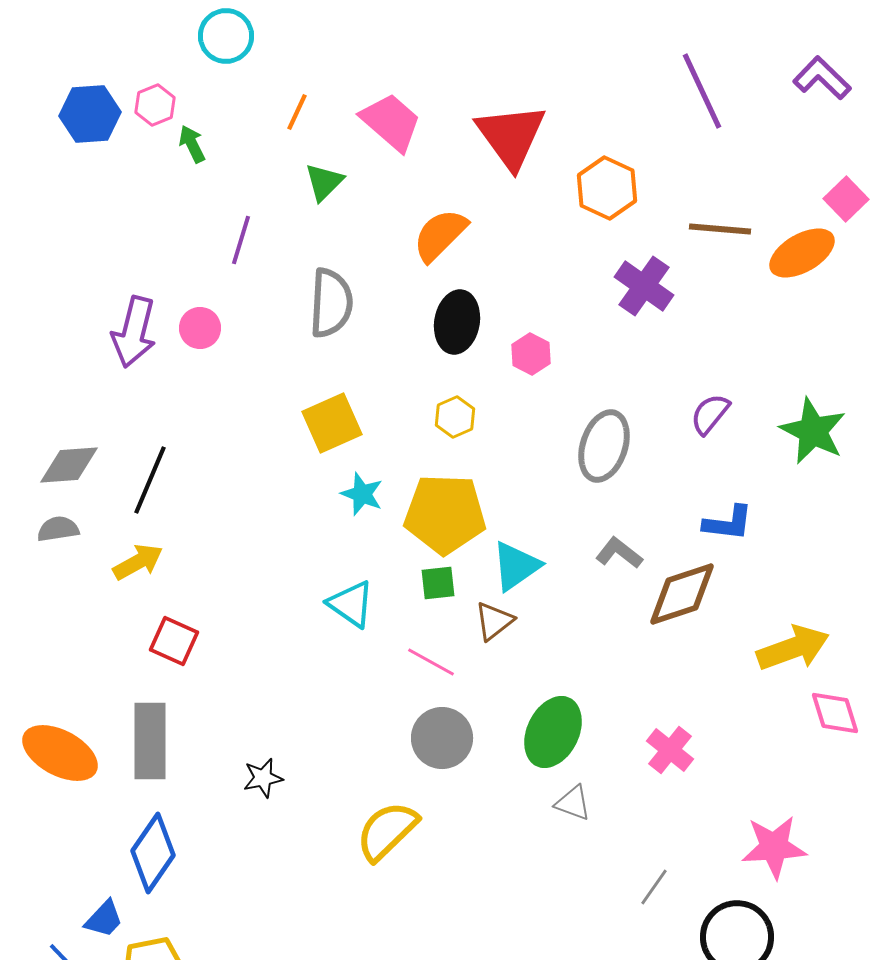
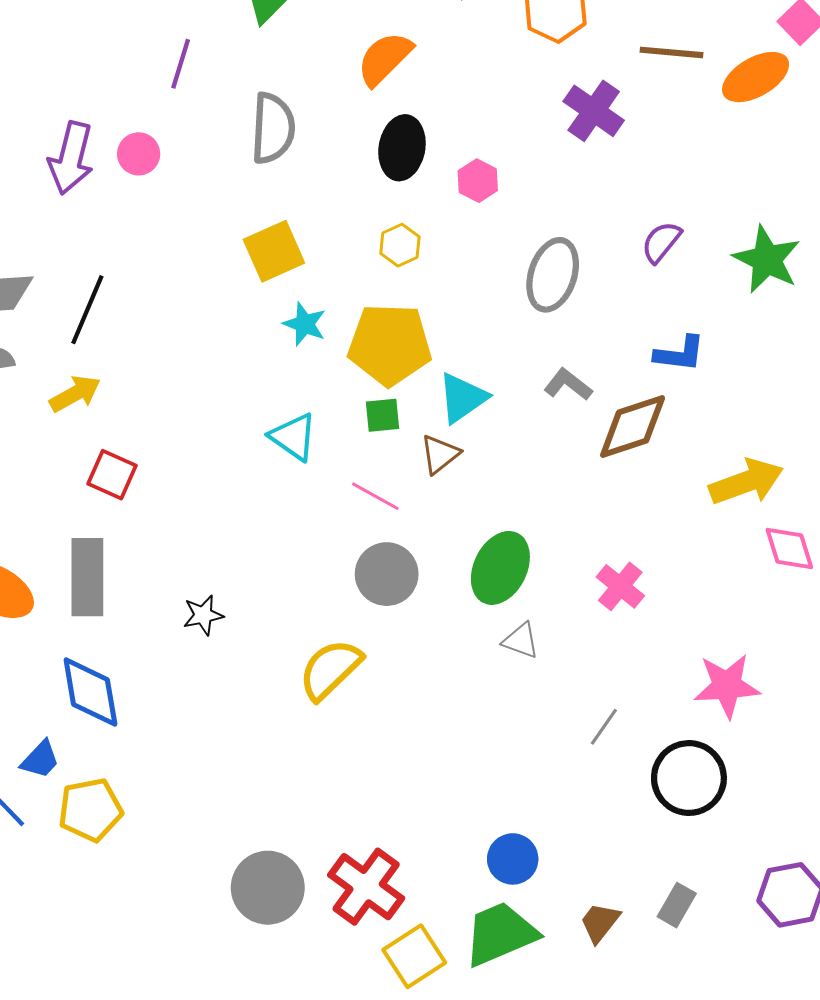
blue diamond: (153, 853) -> (90, 692), turned -44

